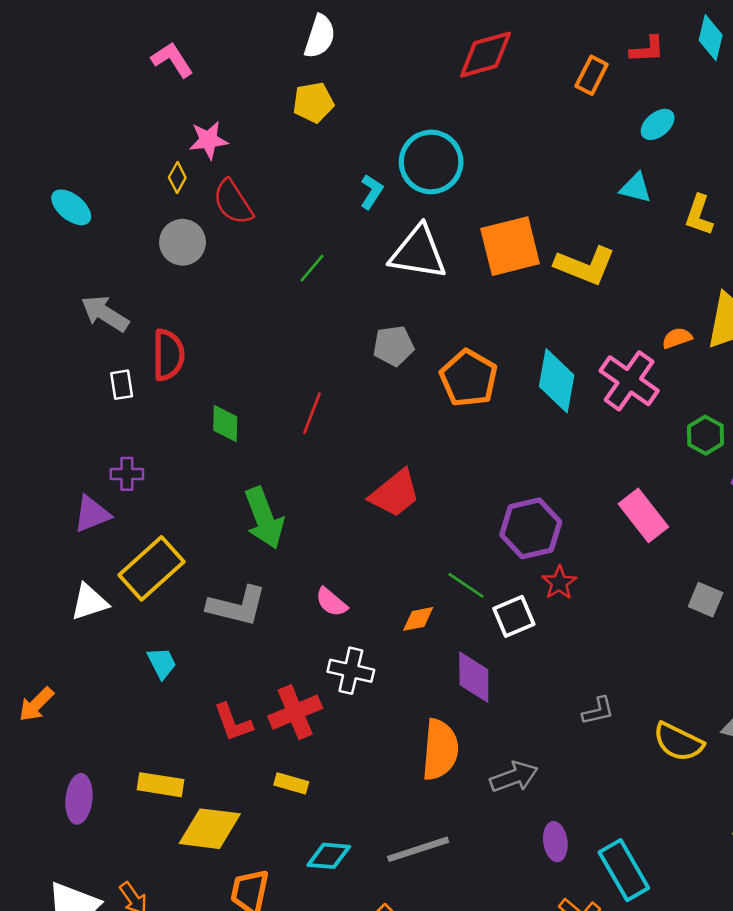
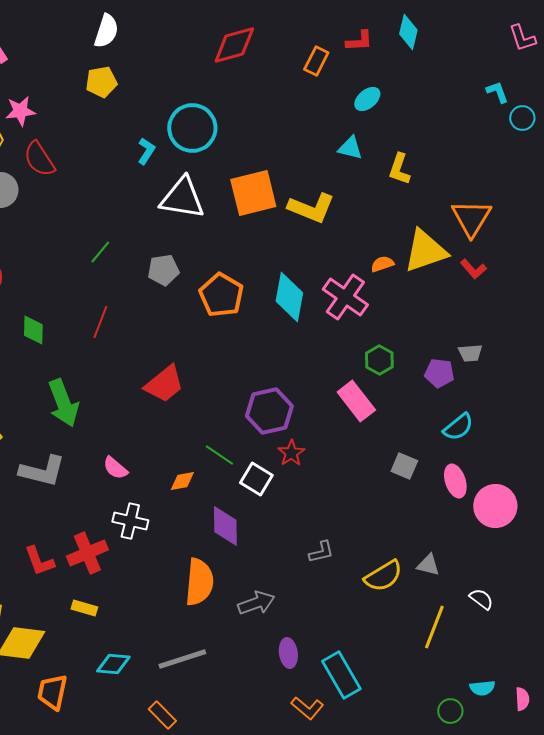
green line: (312, 268) -> (100, 252), moved
green hexagon: (706, 435) -> (379, 360), moved
white square: (514, 616) -> (256, 479), turned -36
yellow semicircle: (678, 742) -> (383, 576), turned -57

